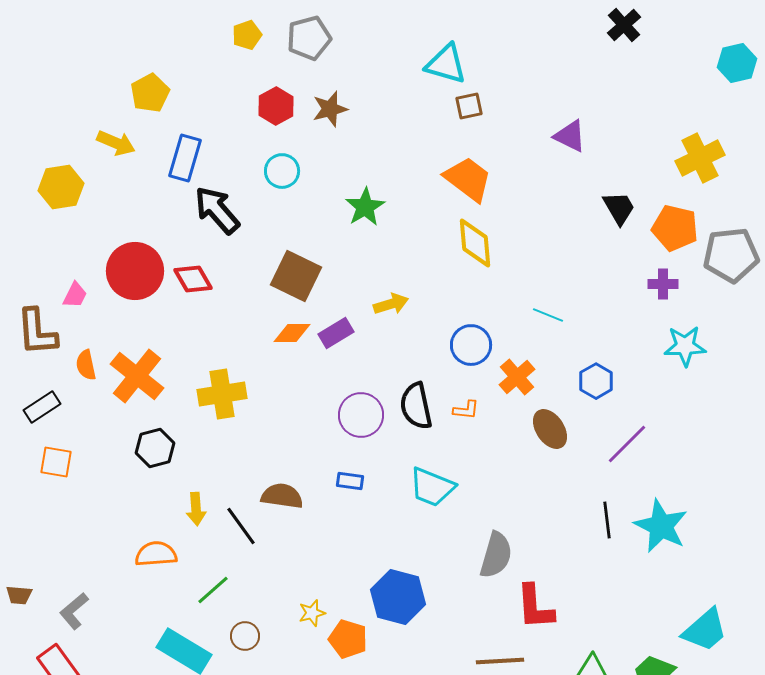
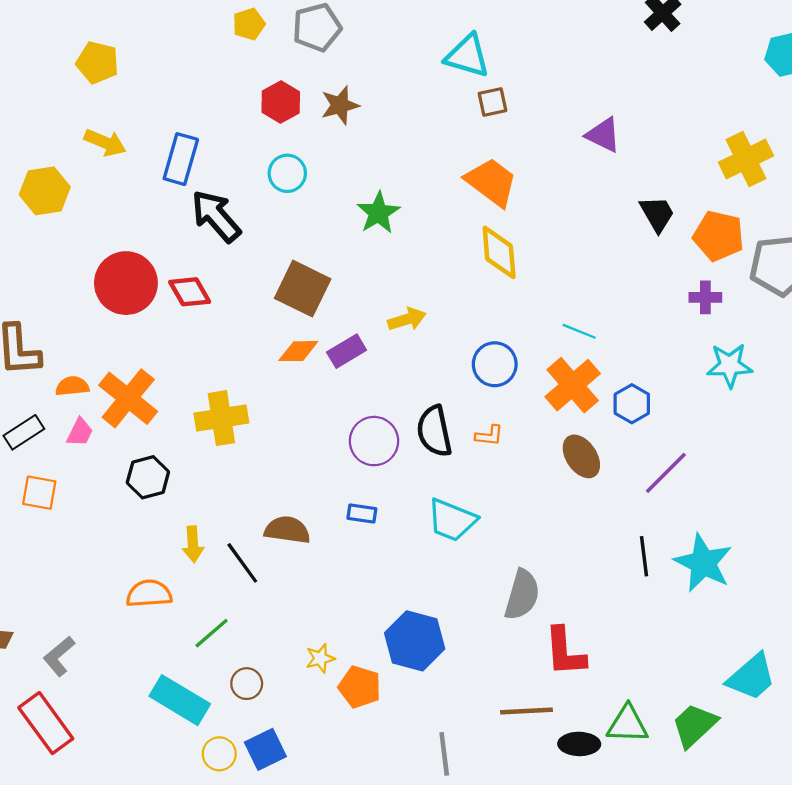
yellow pentagon: (150, 93) -> (97, 62), moved, turned -30
pink trapezoid: (75, 295) -> (80, 432), moved
orange semicircle: (86, 365) -> (72, 386), turned 96
orange cross: (517, 377) -> (573, 385), moved, size x1.4

